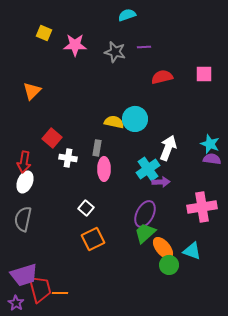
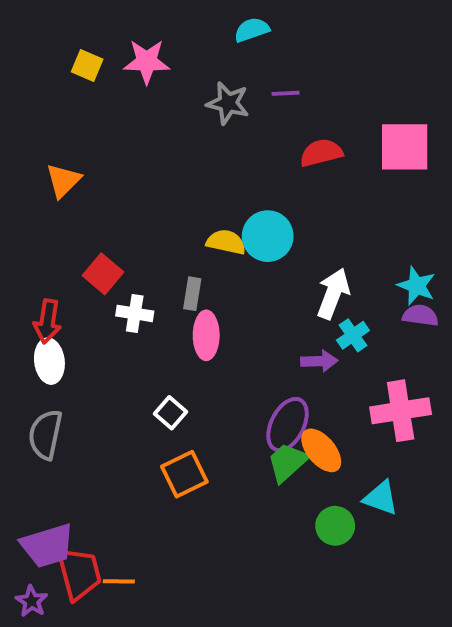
pink star: (75, 45) -> (147, 62), moved
pink square: (204, 74) -> (405, 147), size x1.6
cyan cross: (148, 169) -> (353, 335), moved, size x0.7
white ellipse: (25, 182) -> (49, 361), turned -30
orange ellipse: (163, 248) -> (321, 450), moved

